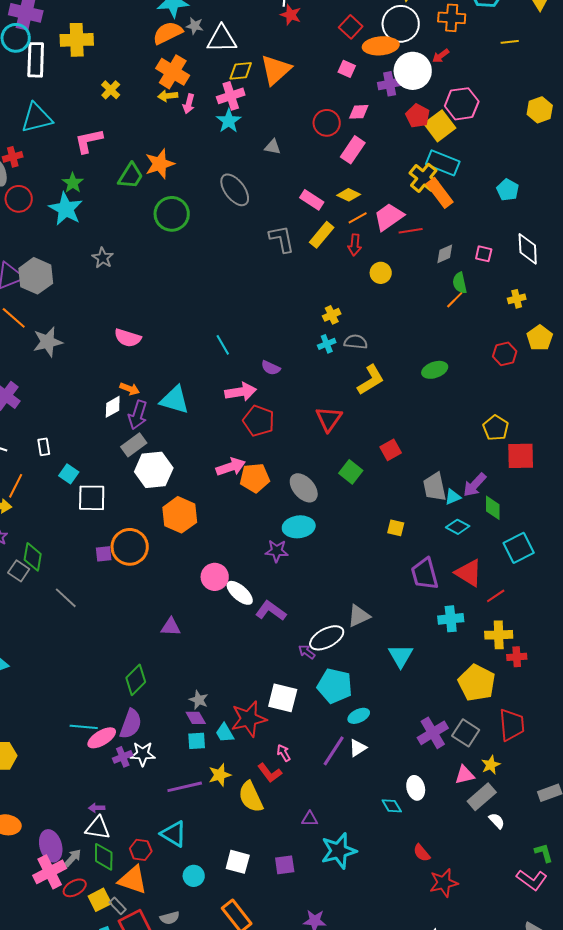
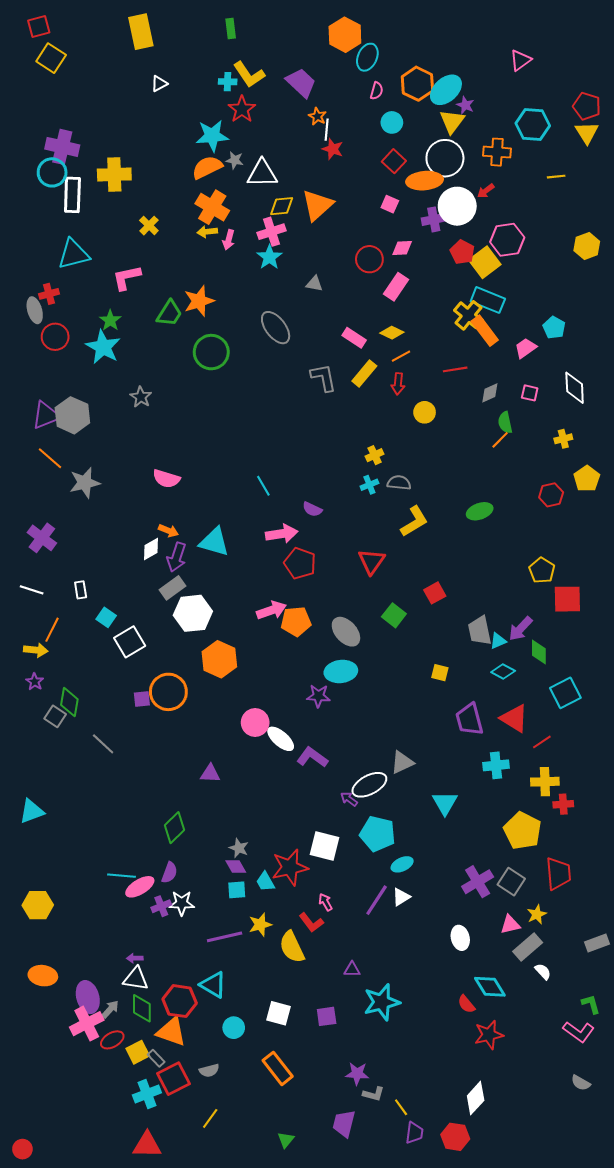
pink trapezoid: (389, 217) -> (526, 348), moved, size x0.7
white square: (92, 498) -> (130, 642), turned -32
purple semicircle: (131, 724) -> (169, 873), size x0.7
cyan diamond: (392, 806) -> (490, 987), moved, size x1.5
red hexagon: (141, 850) -> (180, 1001), size x1.5

